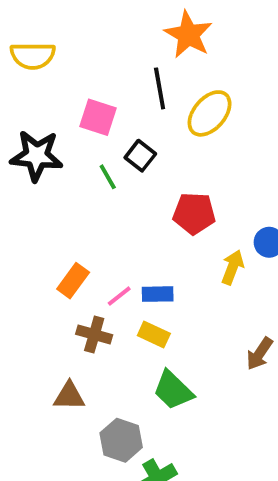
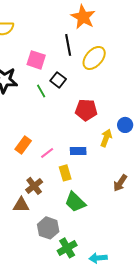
blue rectangle: (158, 294) -> (78, 151), moved
brown cross: (94, 334) -> (34, 186), moved, turned 36
yellow rectangle: (154, 334) -> (65, 173), turned 49

